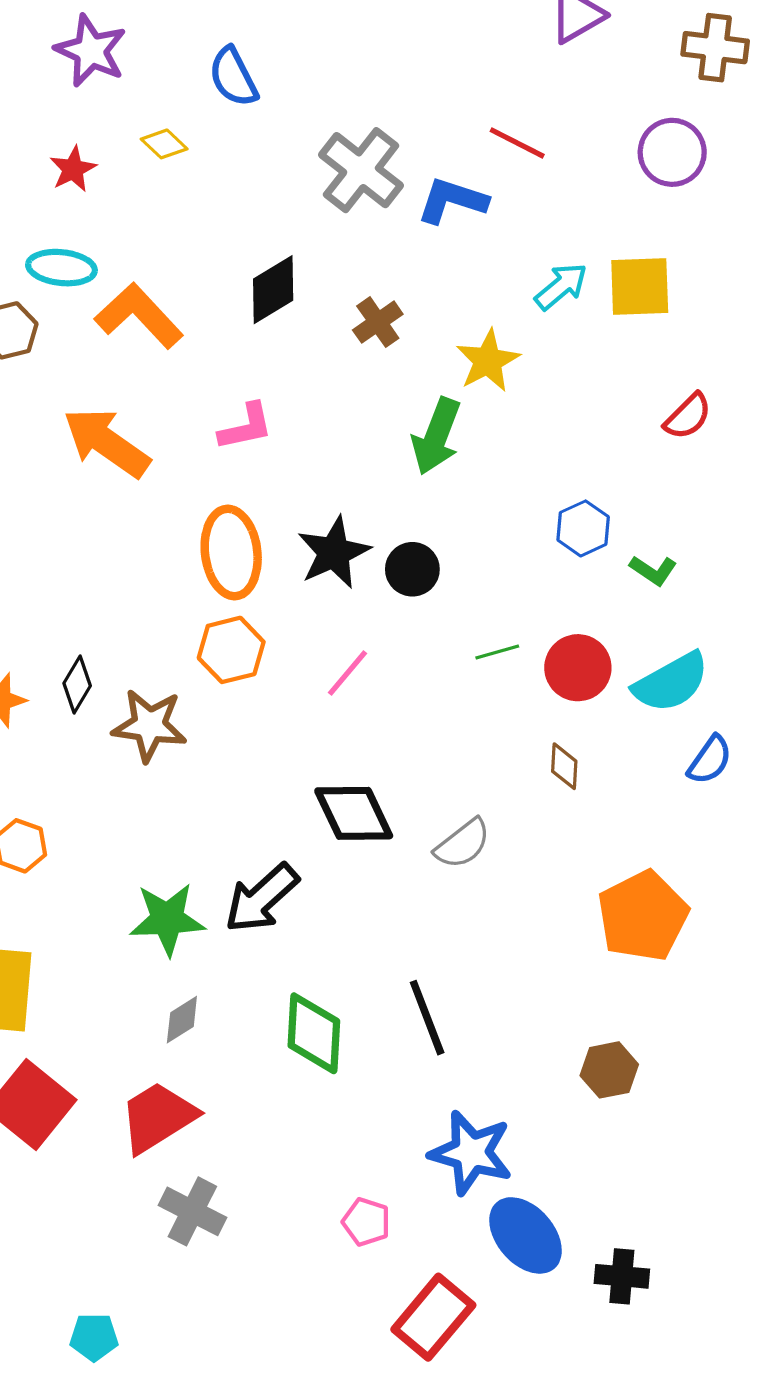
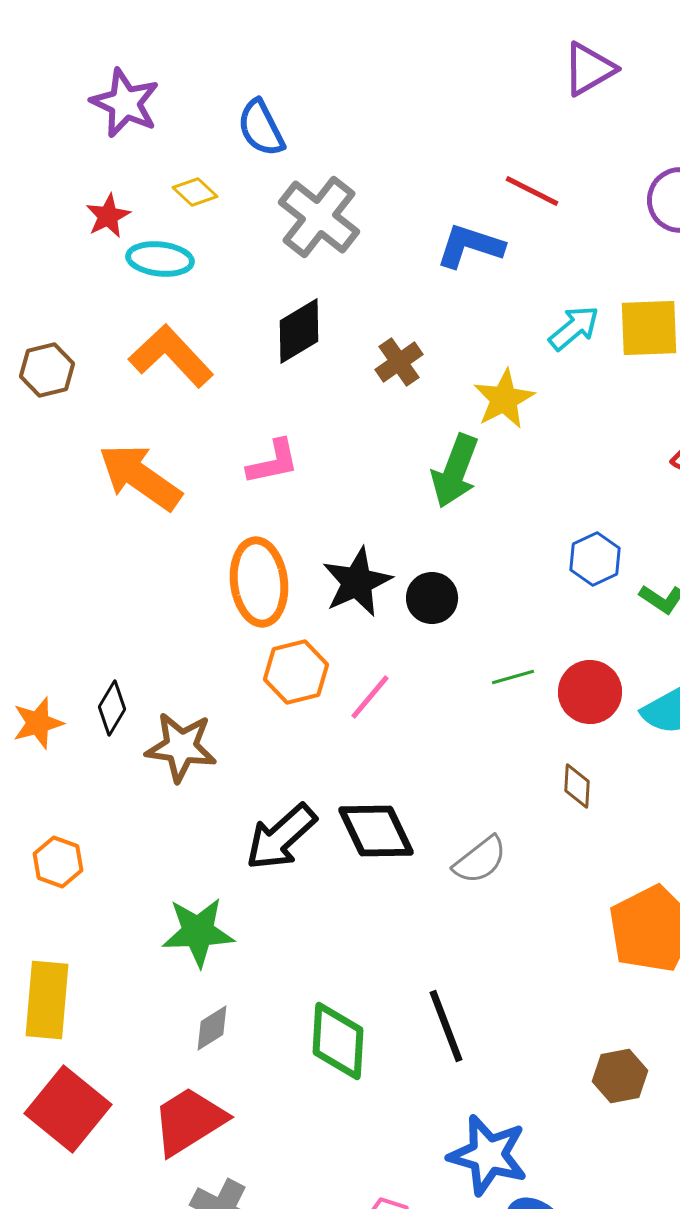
gray cross: (361, 170) -> (319, 217), moved
cyan ellipse: (61, 268) -> (160, 259), moved
orange hexagon: (231, 650) -> (296, 672), moved
black arrow: (262, 898) -> (281, 837), moved

